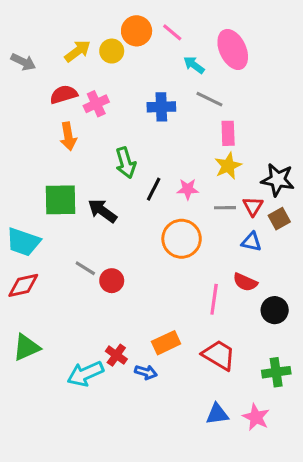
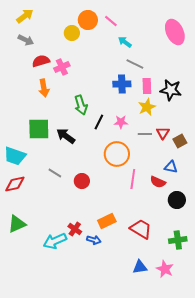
pink ellipse: (233, 49) -> (175, 32), moved
yellow arrow: (78, 51) -> (25, 16), moved
gray arrow: (23, 62) -> (26, 40), moved
blue cross: (161, 107) -> (122, 84), moved
black star: (278, 180) -> (171, 90), moved
blue triangle: (251, 242) -> (171, 167), moved
red circle: (112, 281) -> (82, 181), moved
pink line: (214, 299) -> (133, 179), moved

